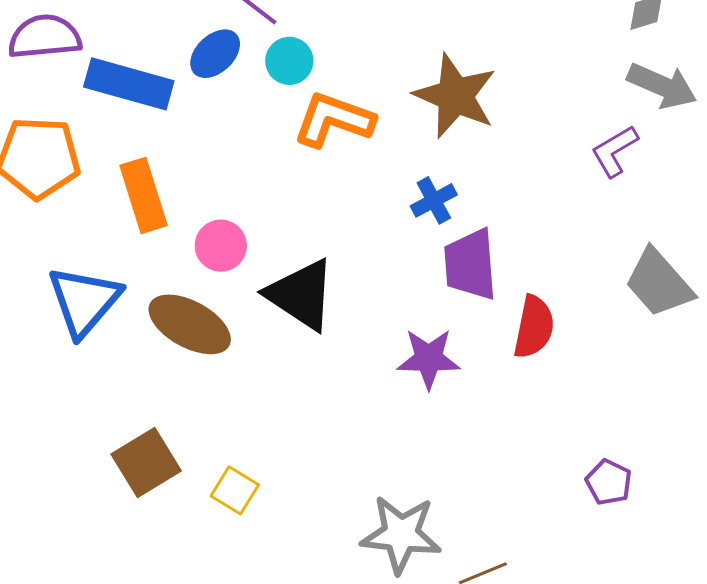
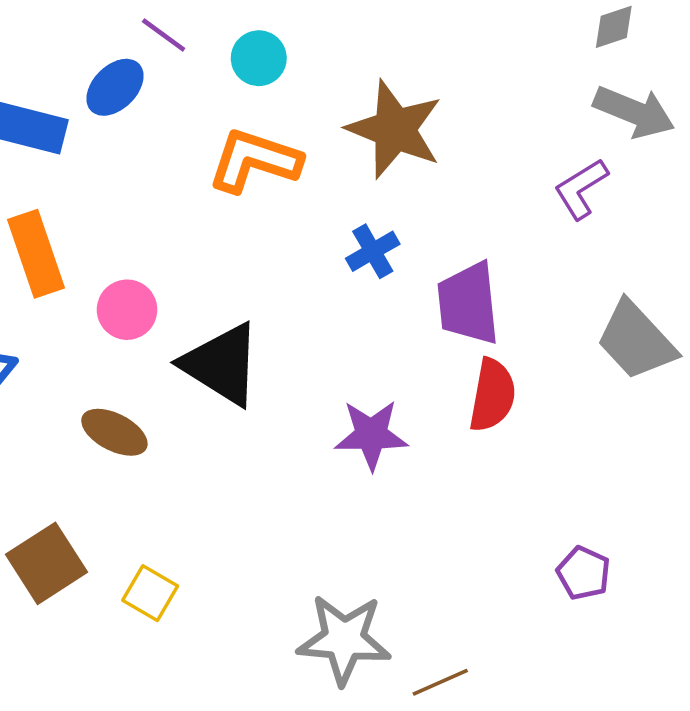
cyan circle: (289, 61) -> (259, 58), moved
purple trapezoid: (470, 265) -> (468, 303), moved
brown ellipse: (190, 324) -> (114, 432), moved, size x0.7

